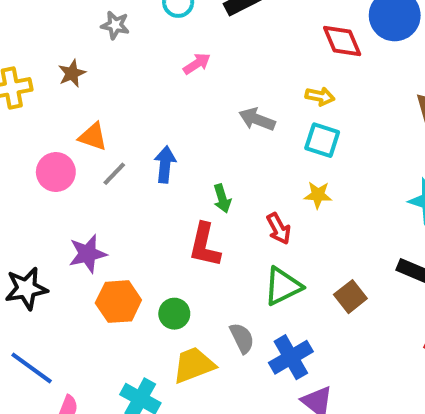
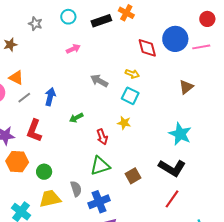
green arrow: (222, 198) -> (76, 118), turned 72
red L-shape: (205, 245) -> (34, 131), moved

